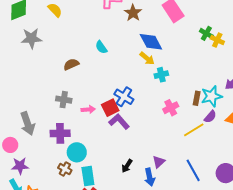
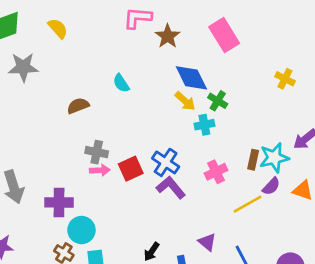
green cross: (206, 33) -> (218, 101), moved
blue cross: (124, 97) -> (166, 162), moved
gray cross: (64, 100) -> (97, 152), moved
purple L-shape: (119, 122) -> (171, 187), moved
purple triangle: (159, 162) -> (207, 242), moved, turned -40

